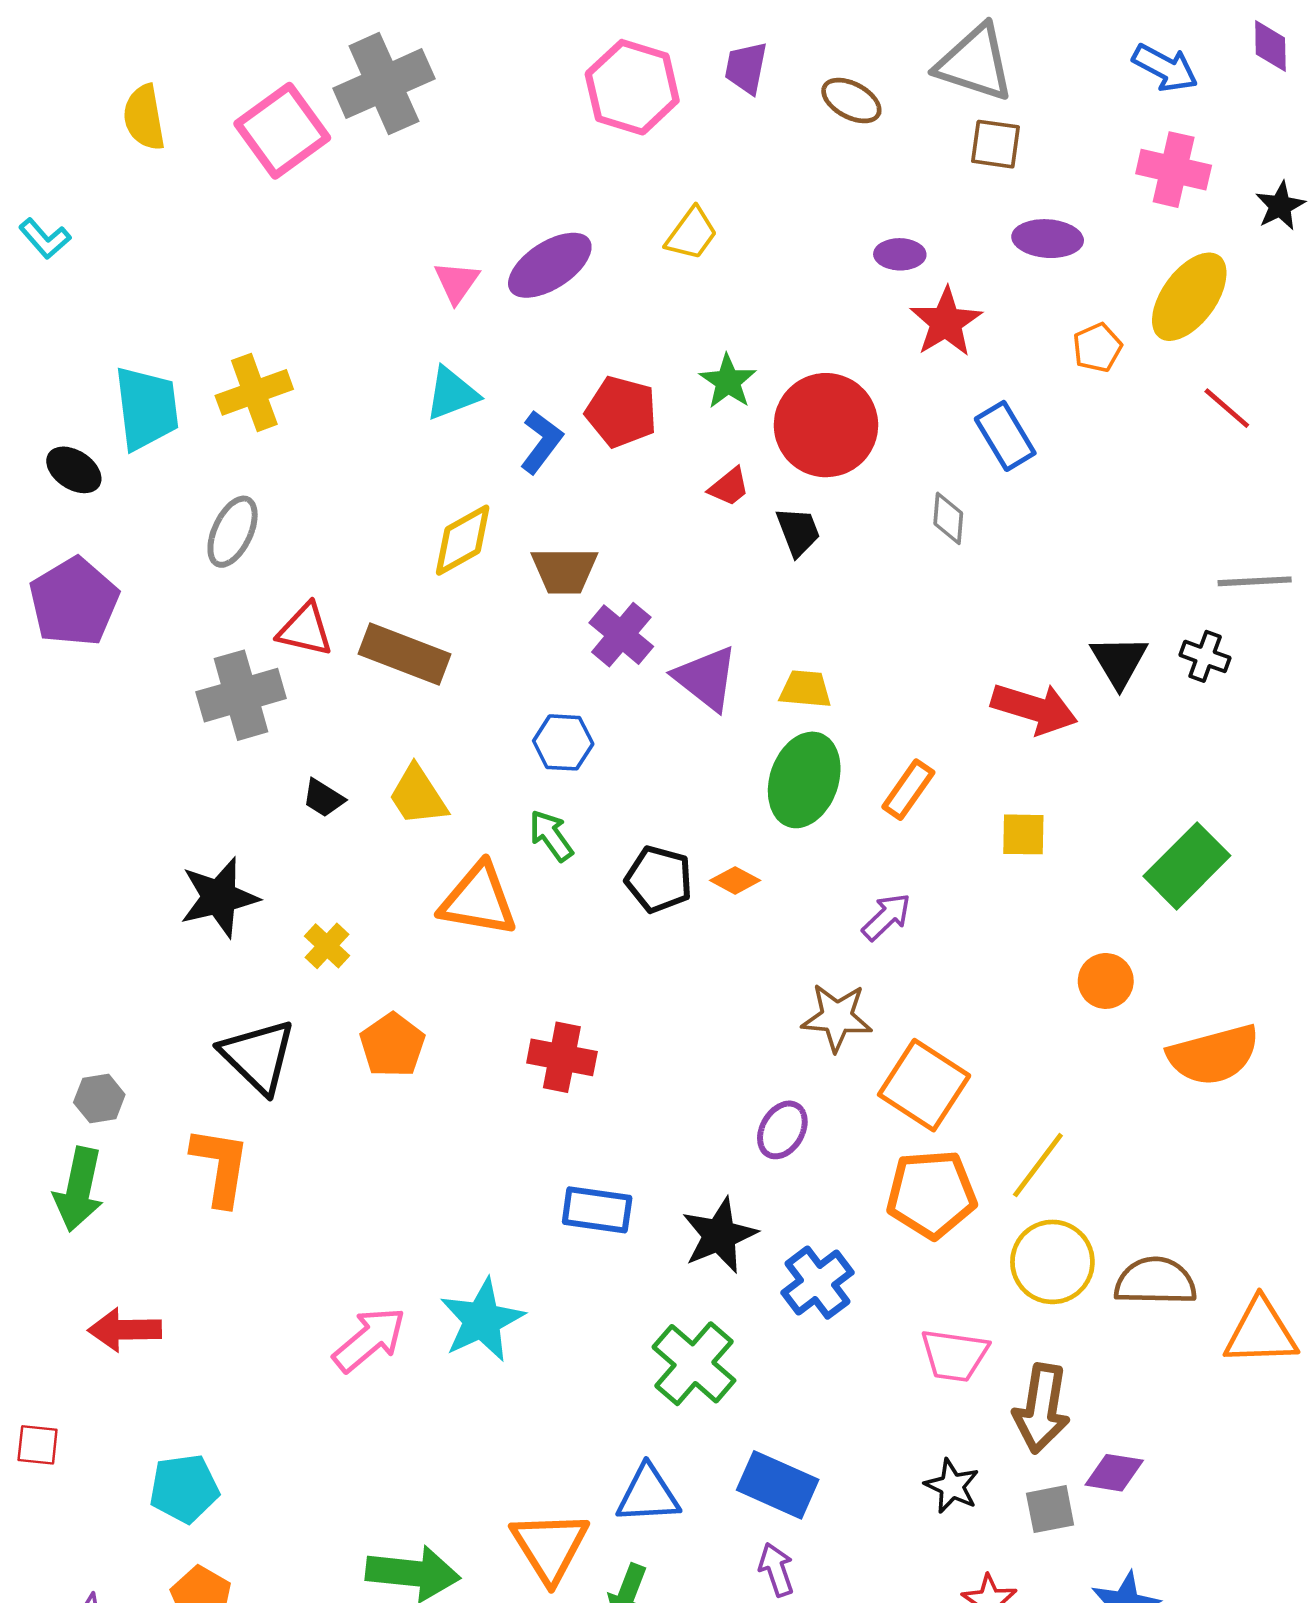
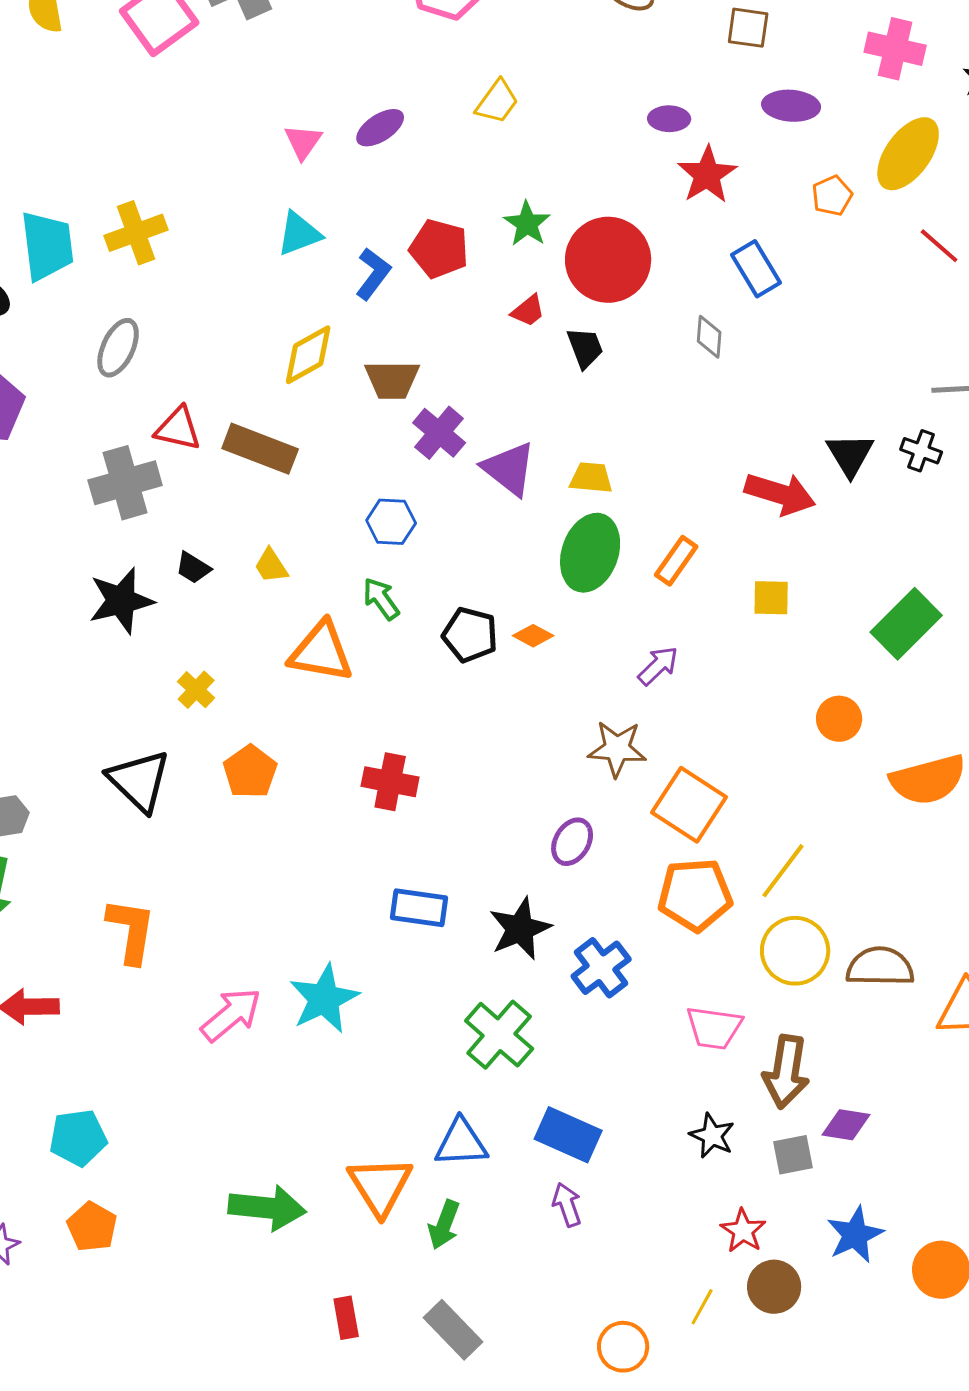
purple ellipse: (550, 265) -> (380, 128), size x0.7
yellow trapezoid: (418, 796) -> (271, 566), size x0.7
black star: (219, 897) -> (121, 601), moved
orange L-shape: (220, 1166) -> (131, 931), moved

